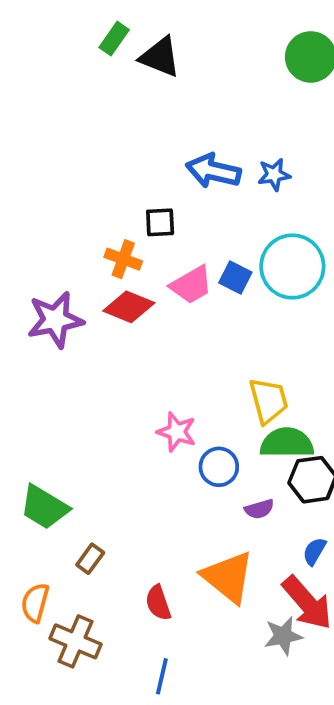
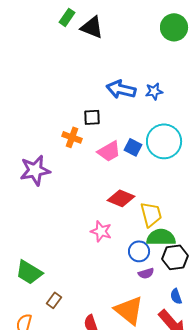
red diamond: (129, 307) -> (121, 198), moved
blue circle: (219, 467) -> (139, 251), moved
blue semicircle: (314, 551) -> (176, 296), turned -49

